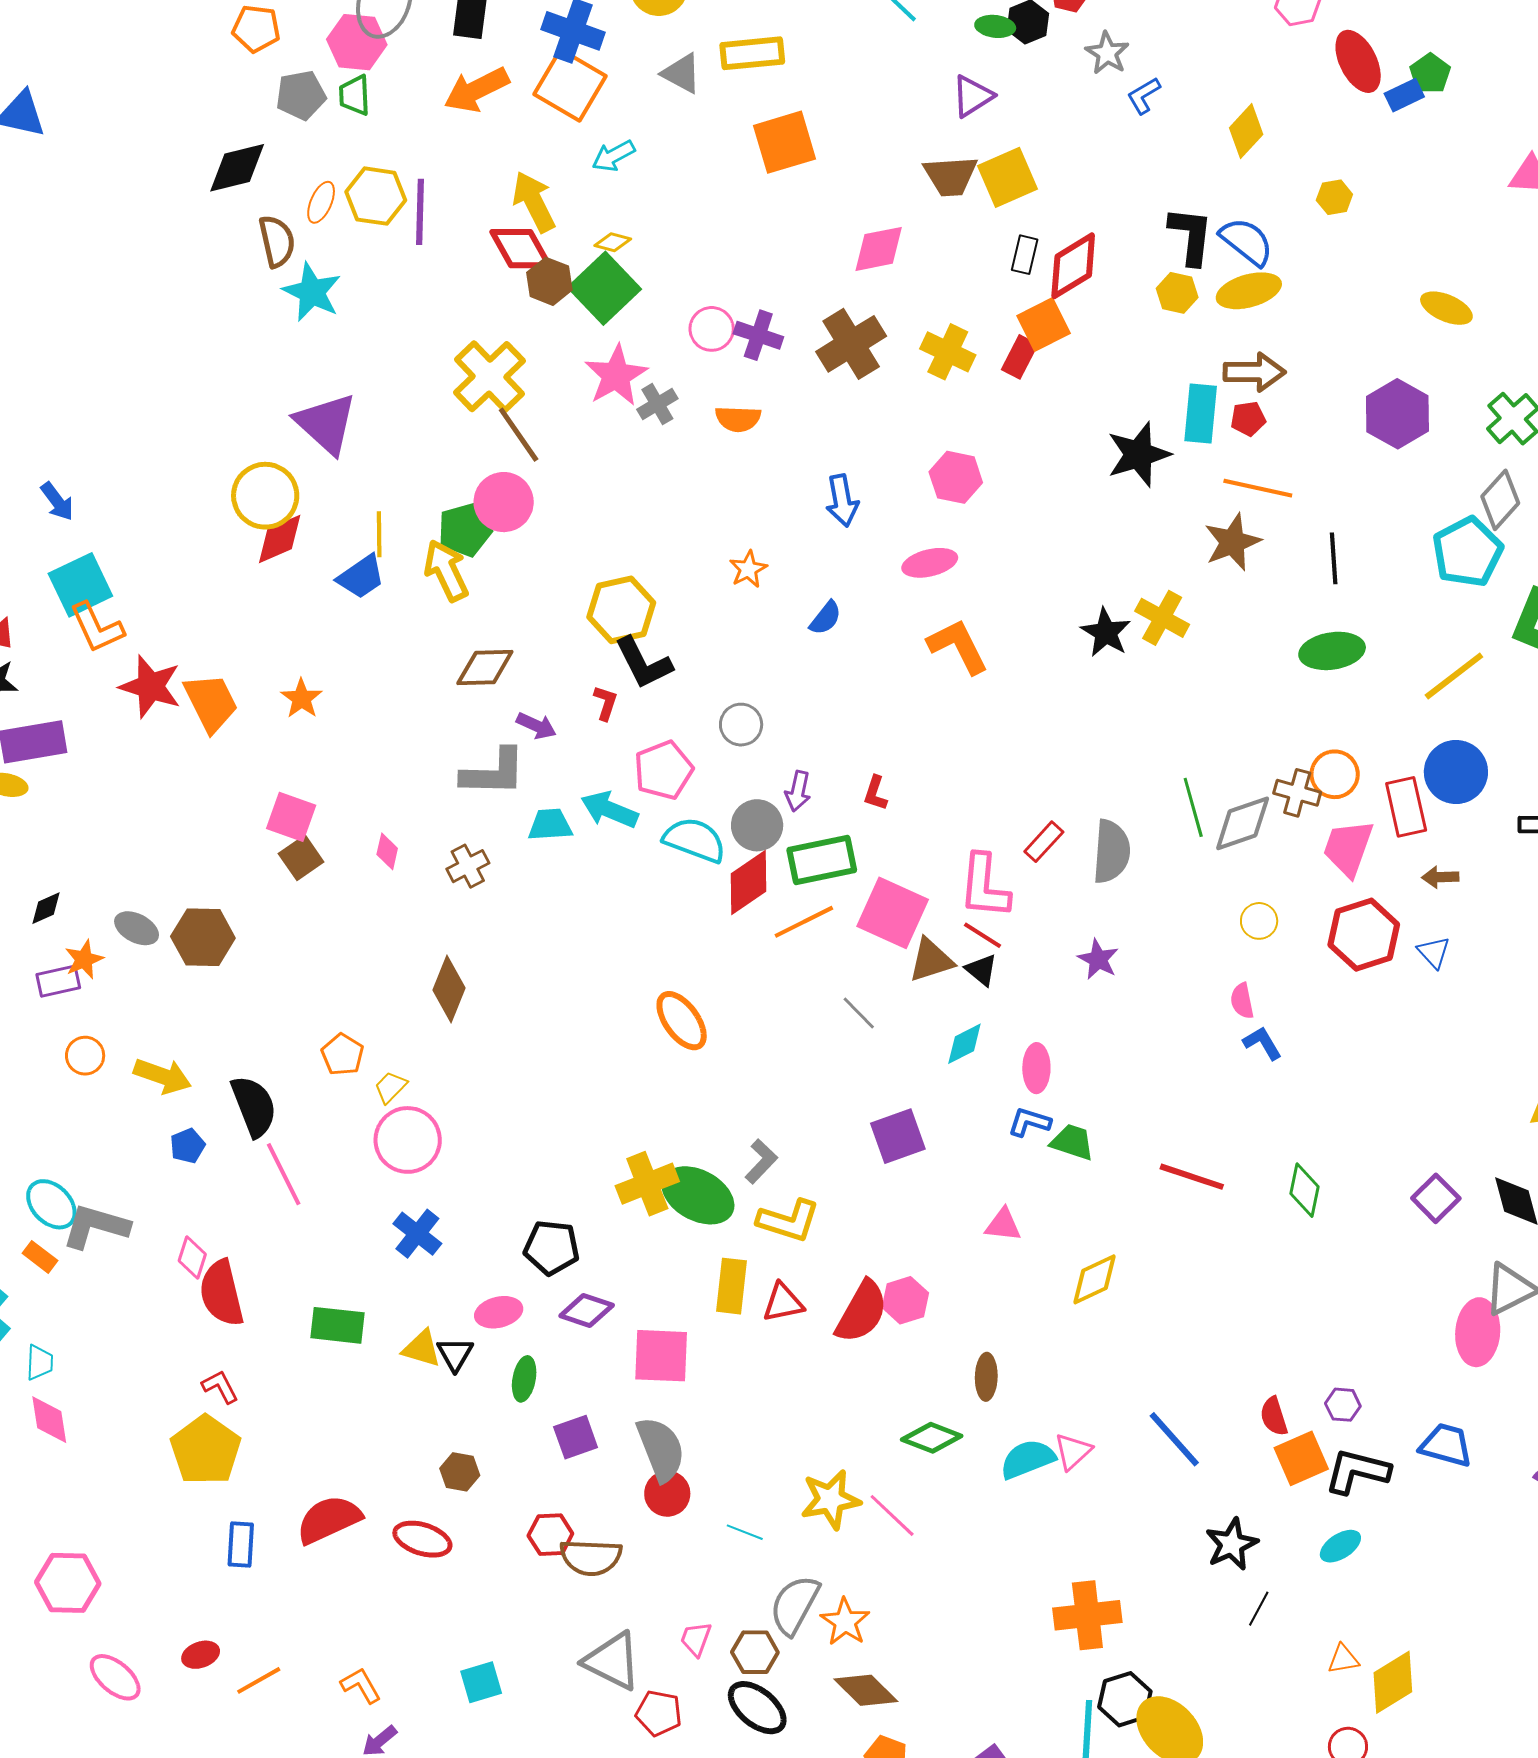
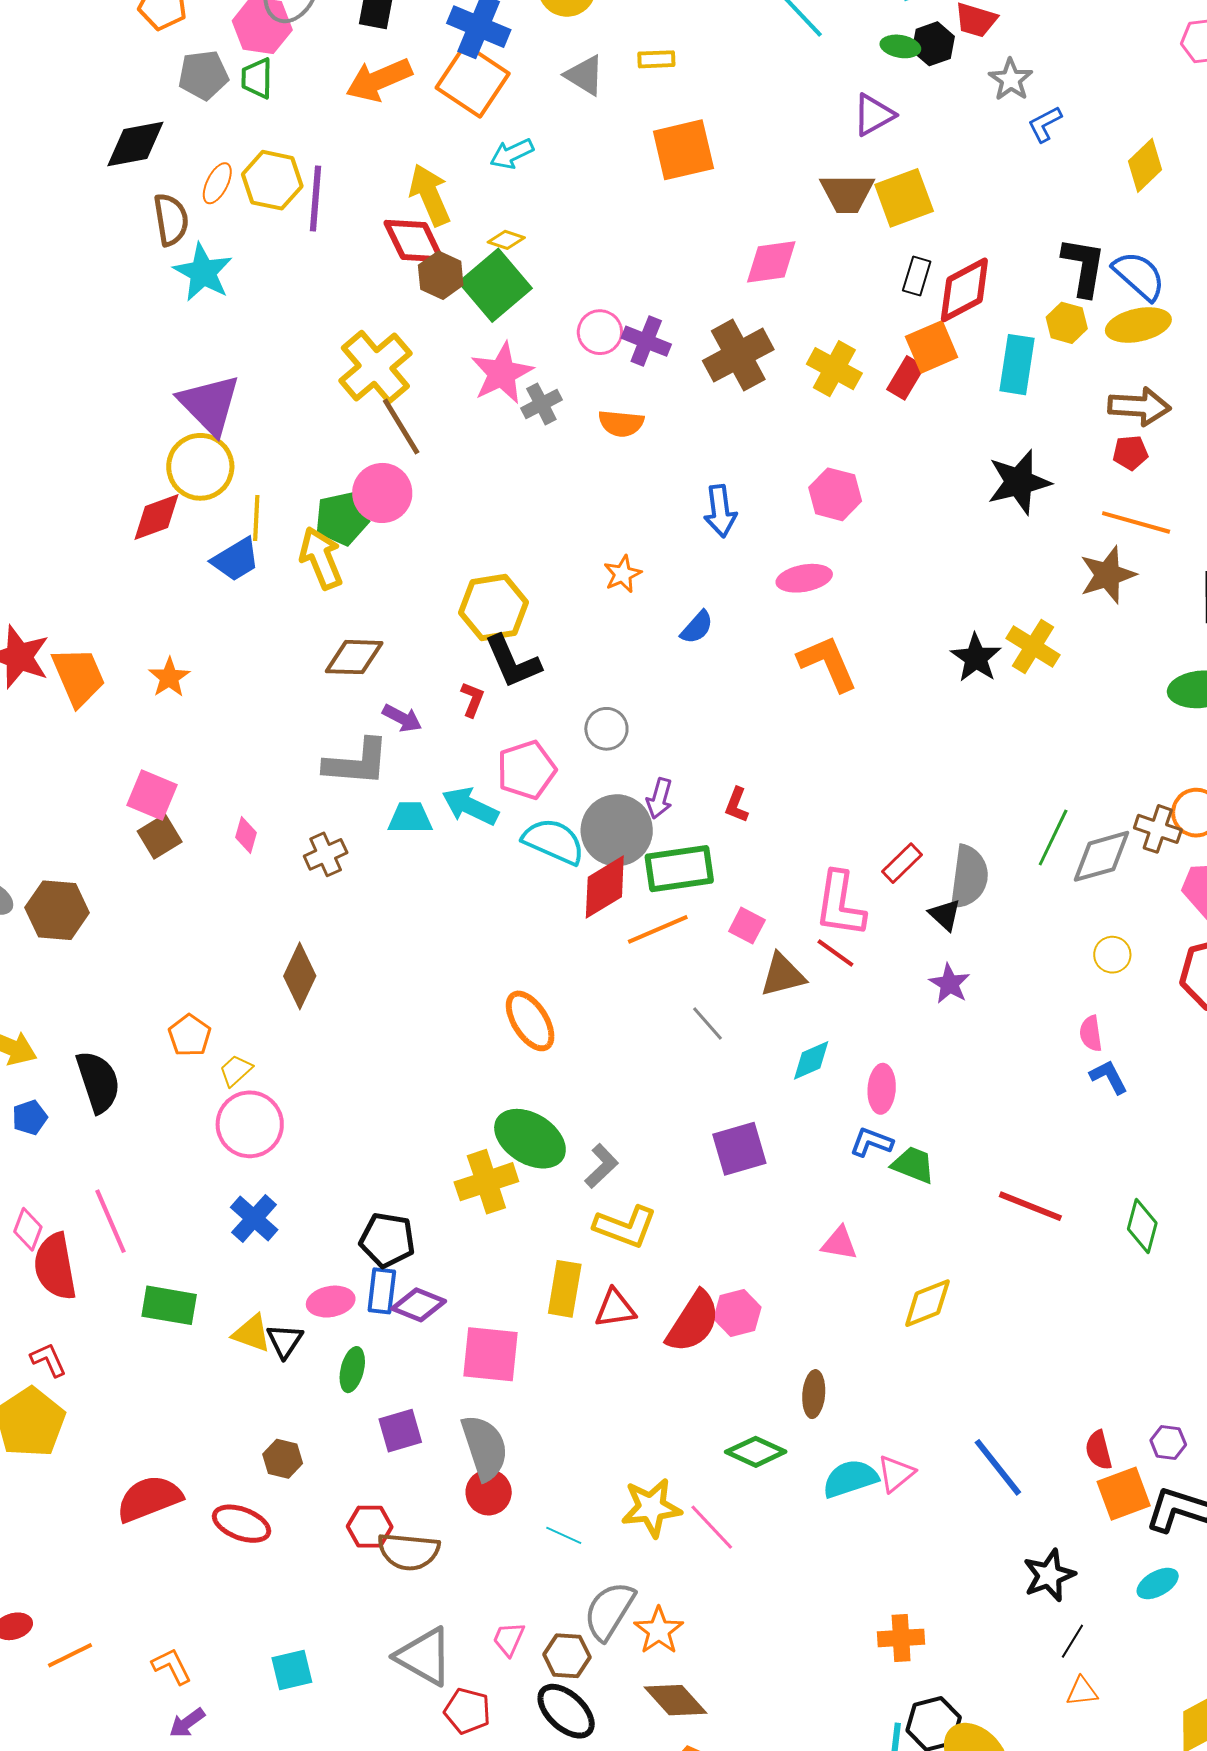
yellow rectangle: (752, 53) -> (656, 59), size x0.6
cyan rectangle: (1201, 414) -> (1017, 365), moved
yellow circle: (265, 496) -> (200, 467), moved
green line: (1193, 807) -> (1053, 837), turned 38
gray circle: (757, 825) -> (617, 830), size x1.4
pink square: (893, 913) -> (747, 926), size x0.5
black triangle: (981, 970) -> (945, 915), moved
pink line: (284, 1174) -> (111, 1221), moved
green ellipse: (698, 1195) -> (530, 1139), moved
blue rectangle: (241, 1544) -> (382, 1291), moved
orange cross: (1087, 1615) -> (901, 1638), size x0.7
orange triangle: (1343, 1659) -> (1082, 1691), moved

